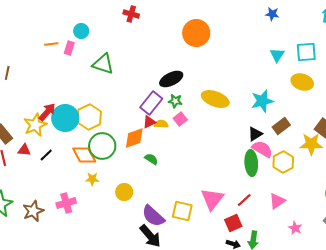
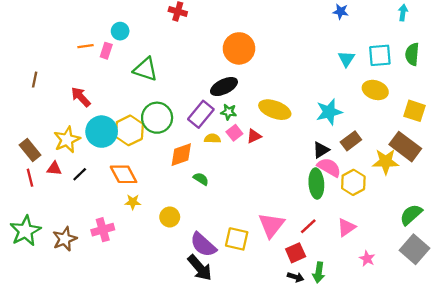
orange circle: (196, 33) -> (239, 48), moved
red arrow: (47, 112) -> (81, 97), moved, turned -84
red triangle: (149, 122) -> (254, 136), moved
green circle: (102, 146) -> (157, 118), moved

